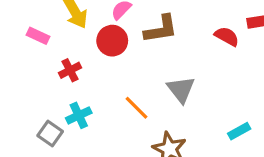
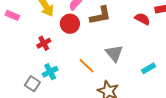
pink rectangle: (38, 36) -> (12, 15), moved
cyan rectangle: (239, 131) -> (148, 68), moved

